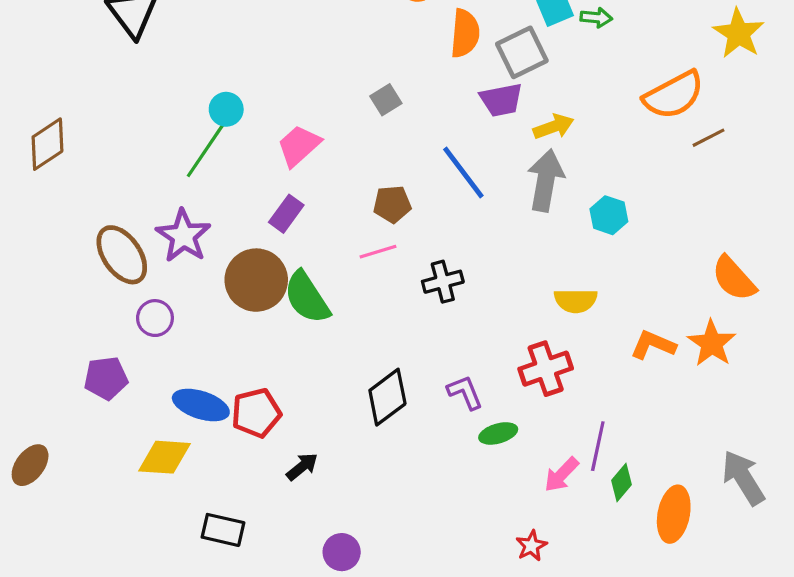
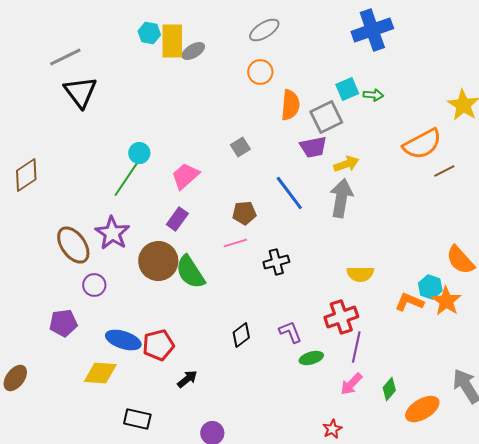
cyan hexagon: (609, 215) -> (430, 287), moved
black diamond: (387, 397) -> (241, 335), size x0.7
purple line: (598, 446) -> (356, 347), moved
orange ellipse: (674, 514) -> (422, 409), turned 48

